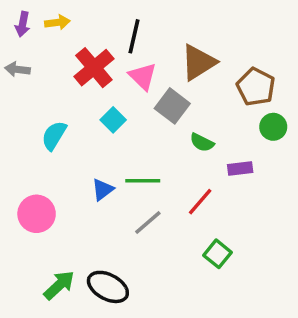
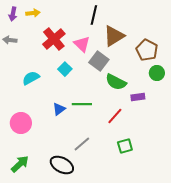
black line: (134, 36) -> (94, 15), moved
cyan semicircle: (54, 136) -> (31, 78), turned 30
green semicircle: (202, 142) -> (116, 82), size x1.5
gray line: (148, 223) -> (82, 144), moved
green square: (218, 254) -> (125, 146), turned 35
green arrow: (59, 285) -> (20, 164), moved

